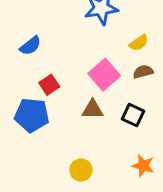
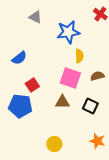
yellow semicircle: (139, 43) -> (79, 56), moved, turned -56
pink square: (104, 75) -> (70, 78), turned -30

